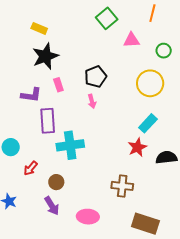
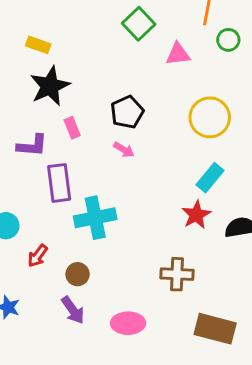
green circle: (164, 51) -> (228, 40), moved
pink arrow: (92, 101) -> (124, 150), turned -40

